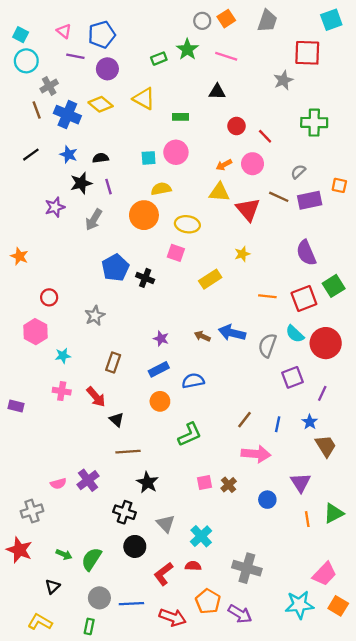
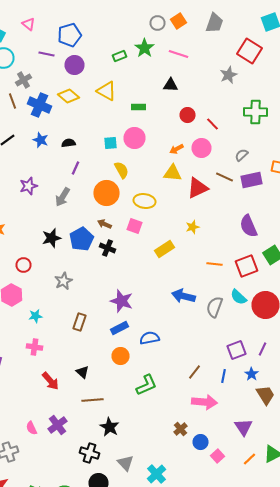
pink triangle: (64, 31) -> (28, 24), moved
red square: (307, 53) -> (250, 51), turned 30
black star: (81, 183) -> (52, 238), moved
purple line: (109, 187) -> (76, 168), turned 40
yellow semicircle: (161, 189) -> (122, 170), turned 72
red triangle: (248, 209) -> (198, 188), turned 45
brown arrow: (202, 336) -> (104, 224), moved
purple star: (161, 339) -> (122, 301), size x1.6
purple square: (292, 377) -> (236, 350), moved
red arrow: (96, 397) -> (50, 381), moved
pink square: (205, 482) -> (218, 456), moved, turned -32
pink semicircle: (58, 484) -> (32, 428), turned 80
blue circle: (267, 500) -> (200, 442), moved
orange line: (307, 519) -> (250, 459), turned 56

